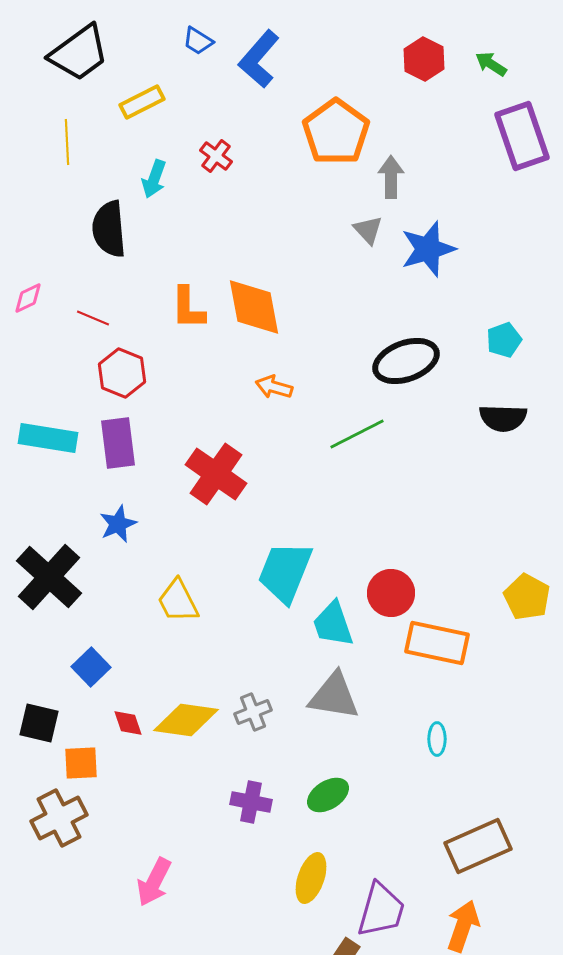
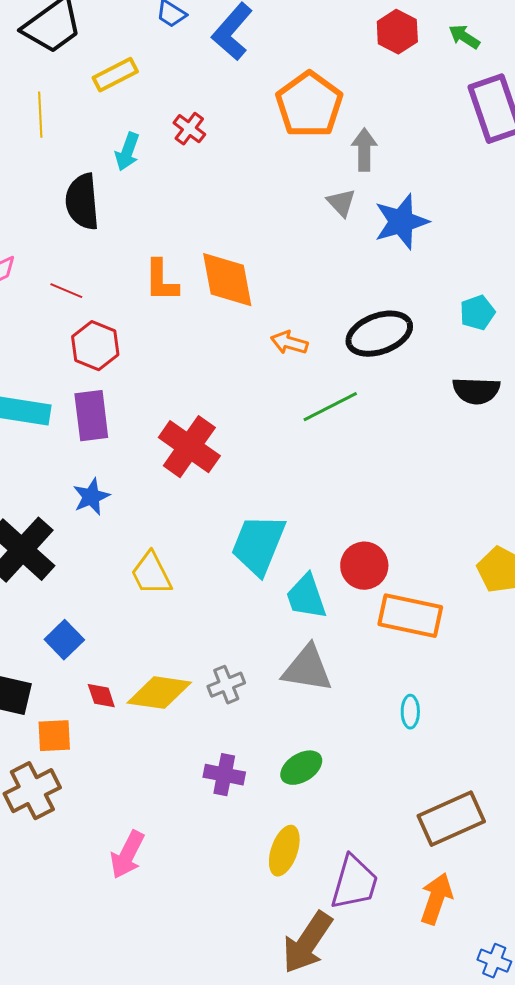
orange arrow: (274, 387) -> (289, 343), moved

